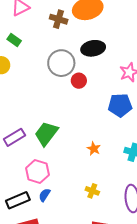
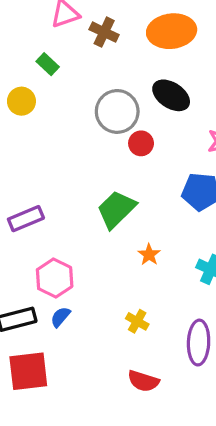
brown cross: (59, 19) -> (104, 32), moved
black ellipse: (93, 48) -> (171, 95), turned 35
green trapezoid: (46, 134) -> (116, 209), moved

